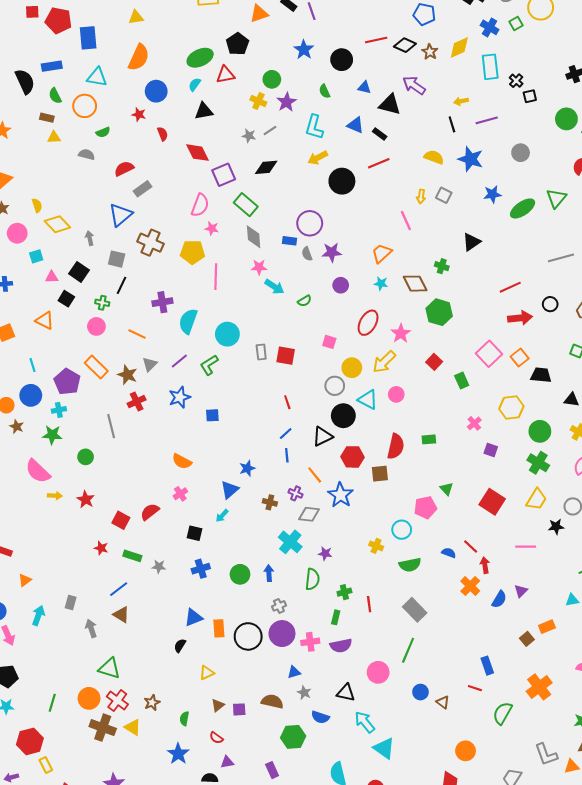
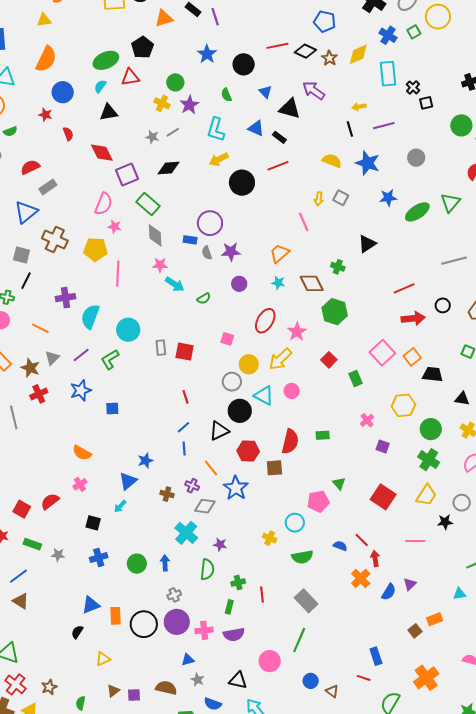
blue triangle: (364, 87) -> (265, 92), turned 32

